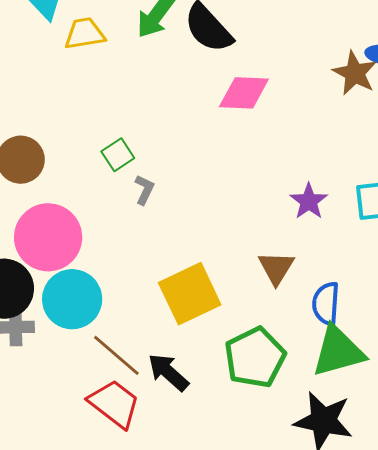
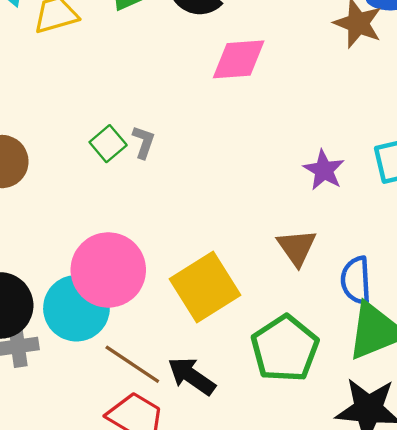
gray L-shape: (144, 190) -> (144, 142), moved
pink circle: (48, 237) -> (108, 270), moved

